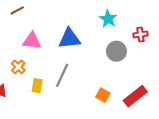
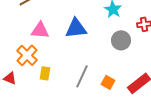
orange cross: (18, 67) -> (27, 55), size x1.5
gray line: (62, 75) -> (82, 76), moved

